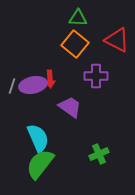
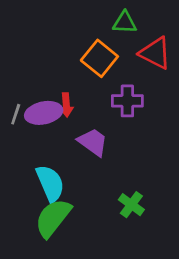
green triangle: (78, 18) -> (125, 22), moved
green cross: (99, 154) -> (131, 205), turned -30

